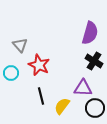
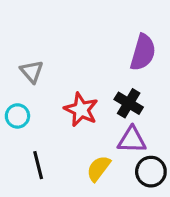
black cross: (94, 61) -> (129, 103), moved
red star: (39, 65) -> (81, 110), moved
black line: (41, 96) -> (38, 165), moved

